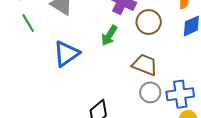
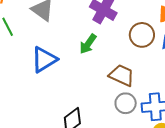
brown circle: (149, 22) -> (142, 35), moved

